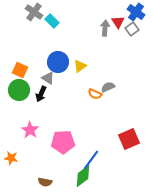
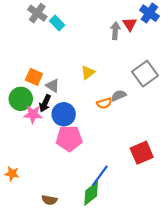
gray square: (132, 29) -> (145, 74), moved, size x1.6
blue circle: (58, 62) -> (64, 114), moved
orange square: (20, 70) -> (34, 77), moved
orange semicircle: (95, 94) -> (104, 103), turned -40
pink star: (30, 130) -> (33, 114), moved, turned -30
pink pentagon: (63, 142) -> (69, 138), moved

